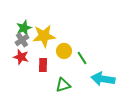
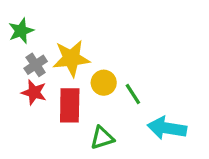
green star: (24, 28) -> (21, 31), moved
red rectangle: (43, 65) -> (70, 105), size x1.5

